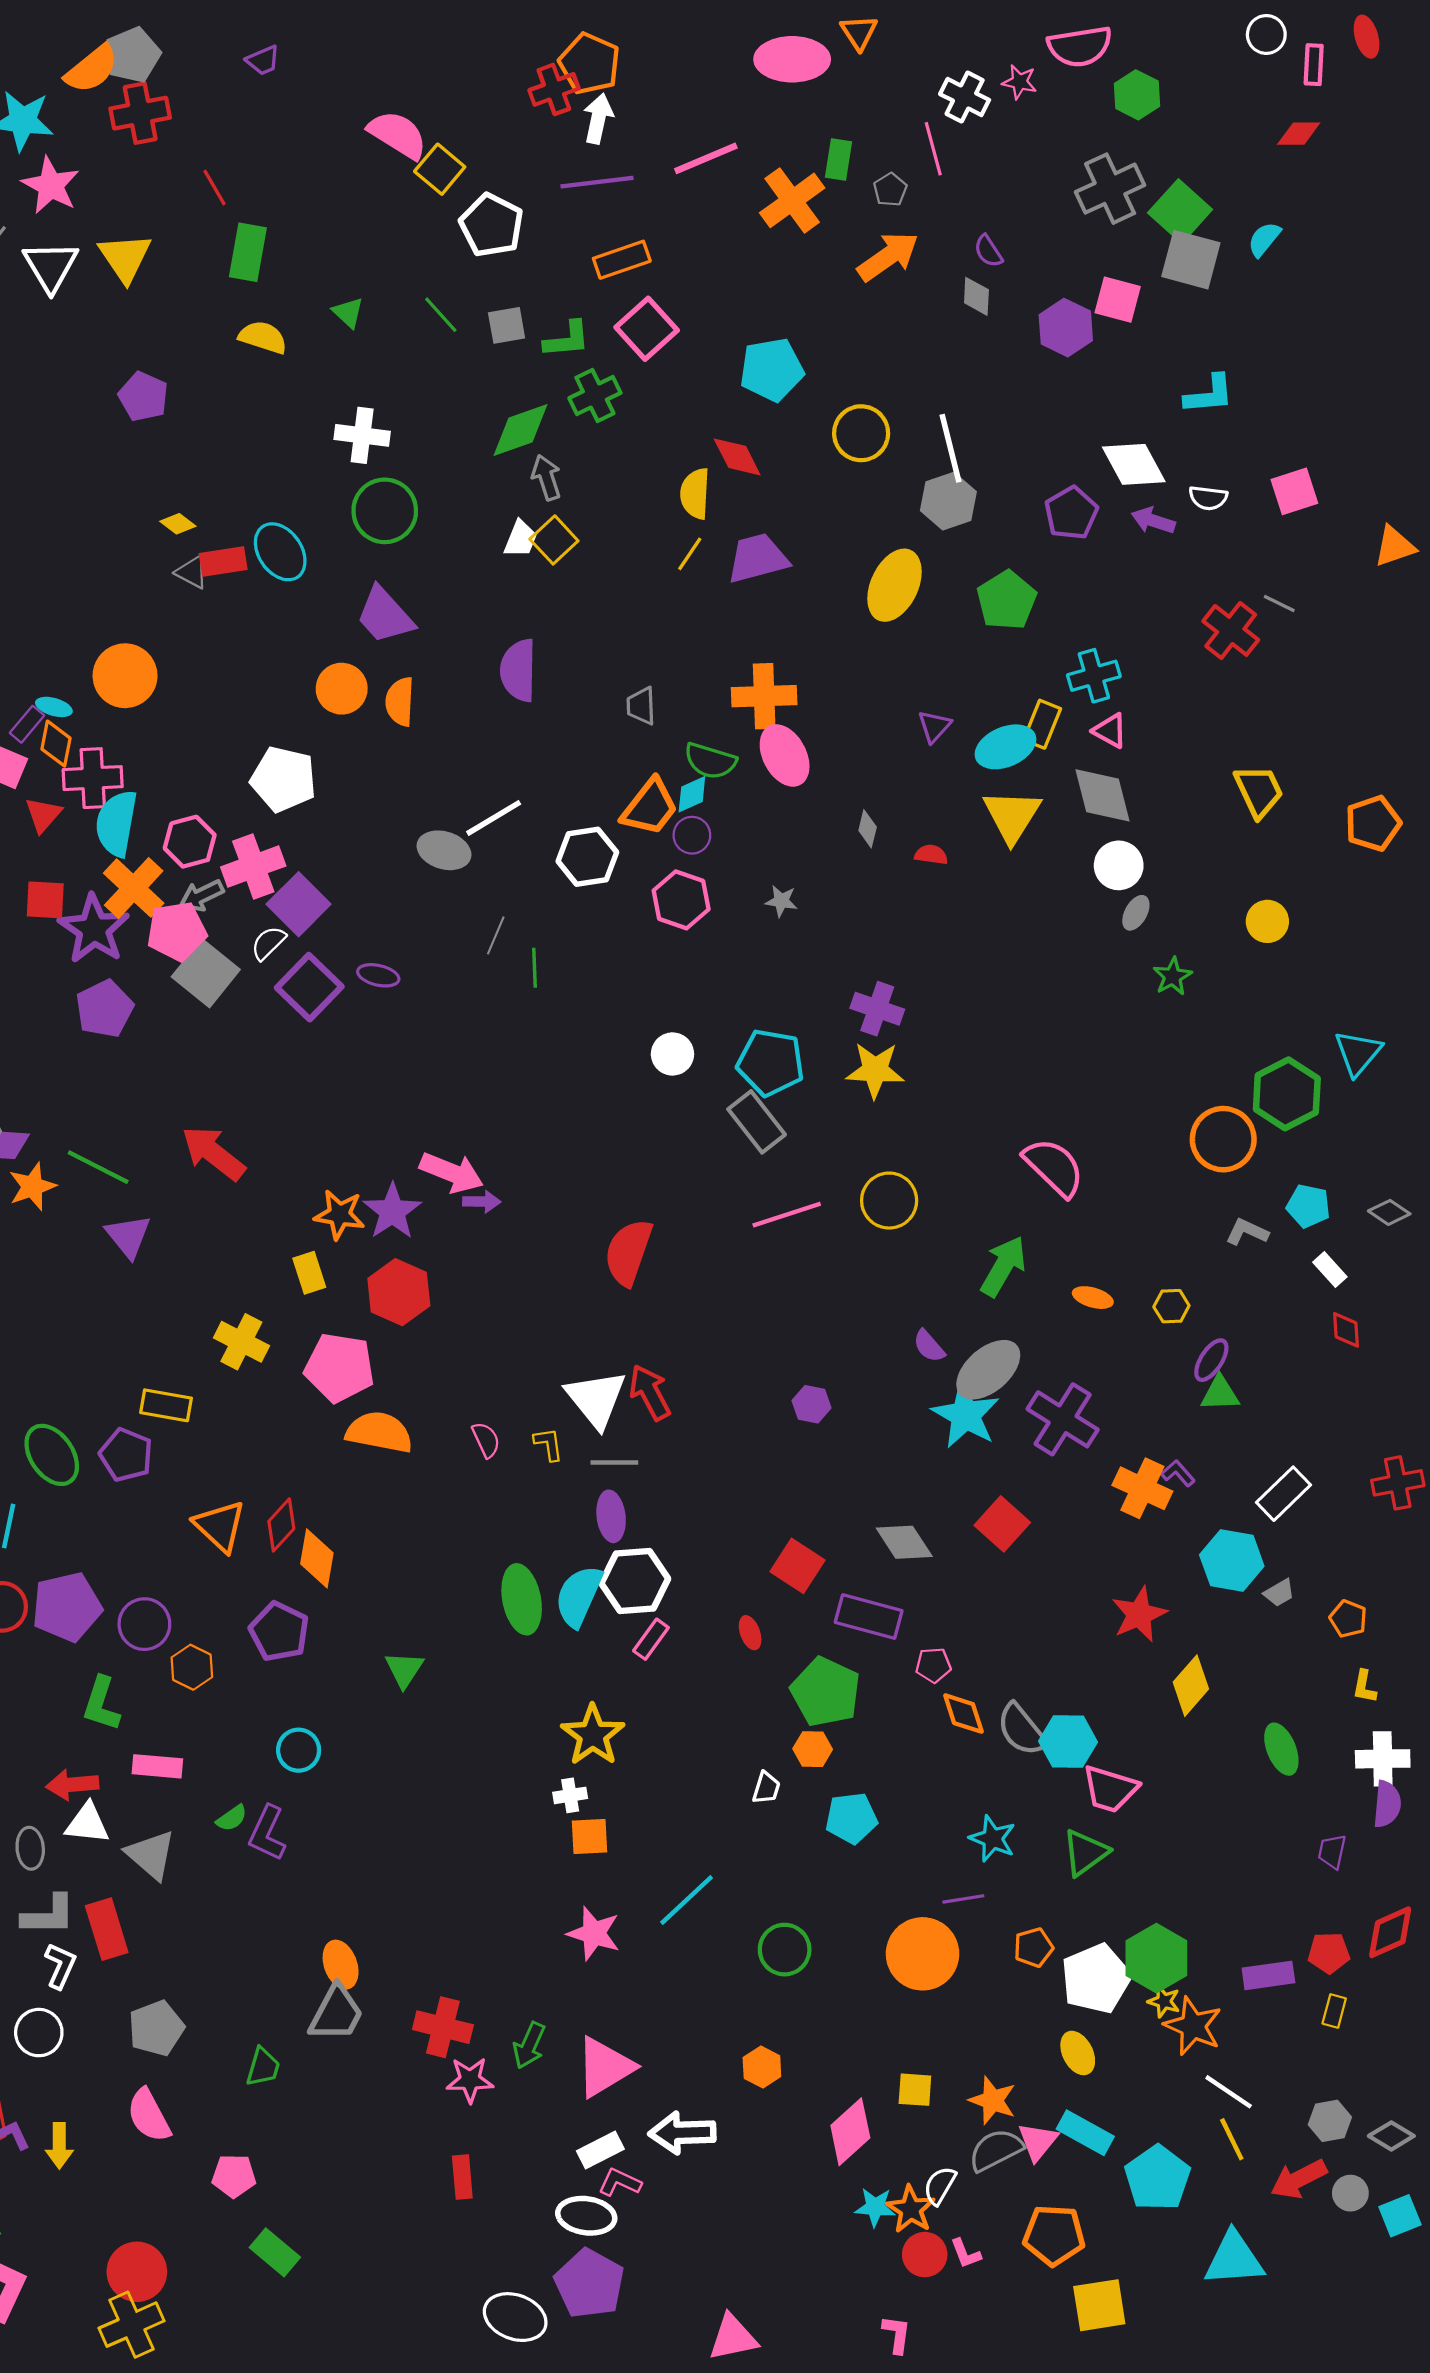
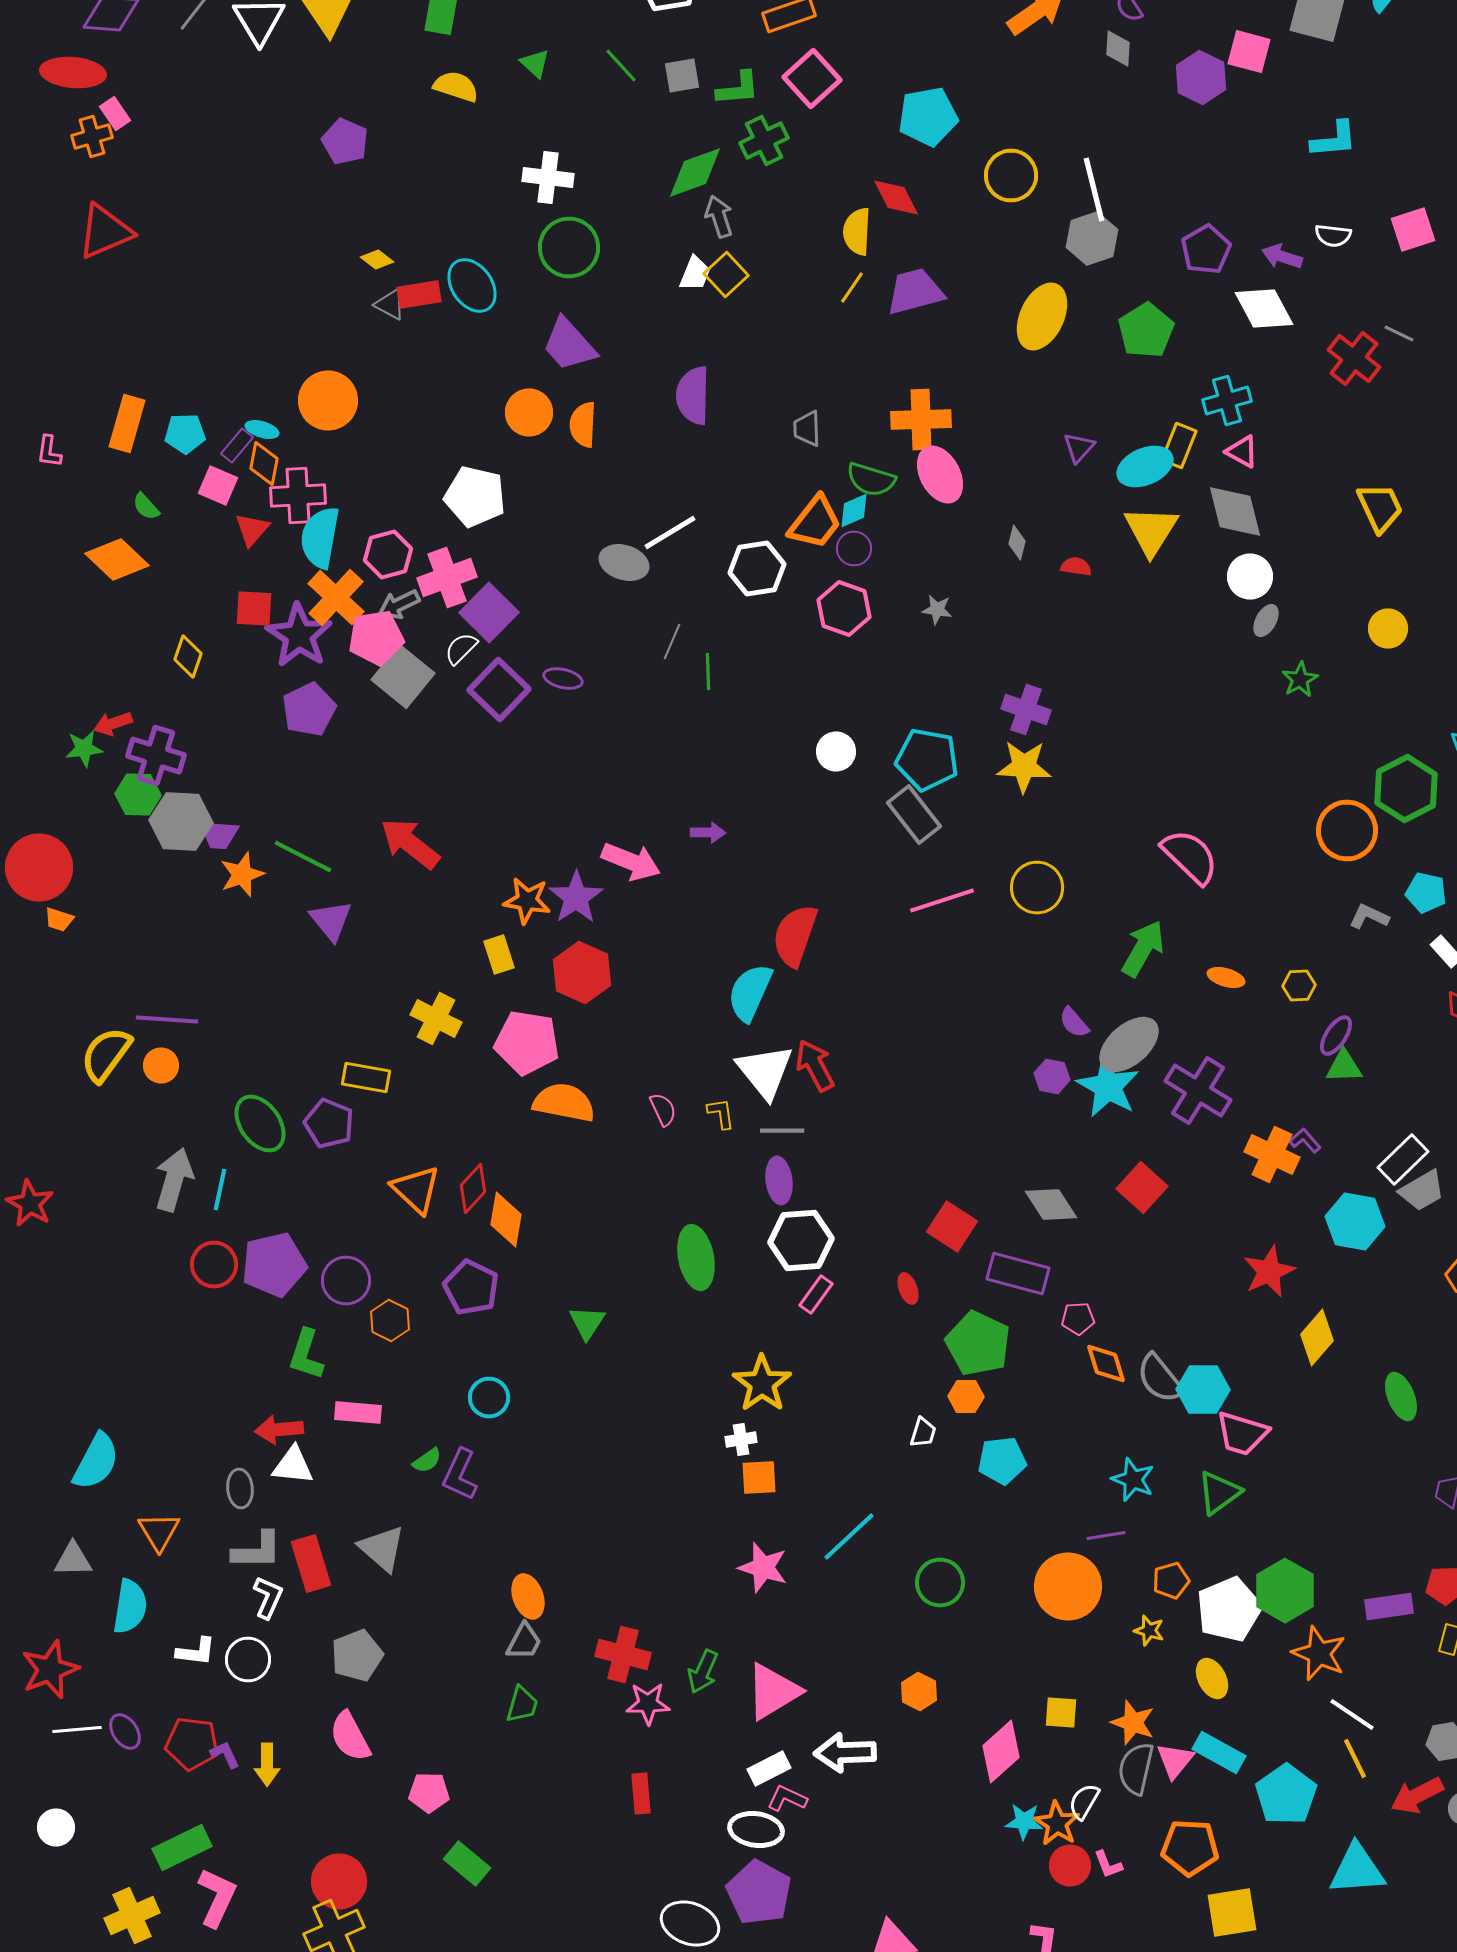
white diamond: (1134, 464) -> (1264, 308), moved
purple arrow: (482, 1202) -> (708, 832), moved
purple hexagon: (812, 1404) -> (1052, 1076), moved
gray trapezoid: (1279, 1593) -> (1422, 1190), moved, size x1.6
cyan semicircle: (579, 1596) -> (750, 992), moved
gray triangle: (151, 1855) -> (382, 1548), moved
yellow star: (1164, 2001) -> (1149, 1630), moved
gray trapezoid: (336, 2013) -> (524, 1642), size x0.7
green trapezoid: (263, 2067) -> (522, 1704), moved
gray semicircle: (996, 2150) -> (1136, 1768), turned -50

